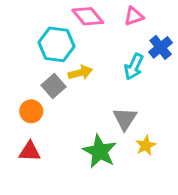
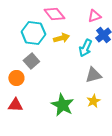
pink triangle: (134, 16) -> (94, 16), moved
yellow arrow: (80, 73) -> (61, 38), moved
gray triangle: (125, 119) -> (93, 75), moved, turned 42

